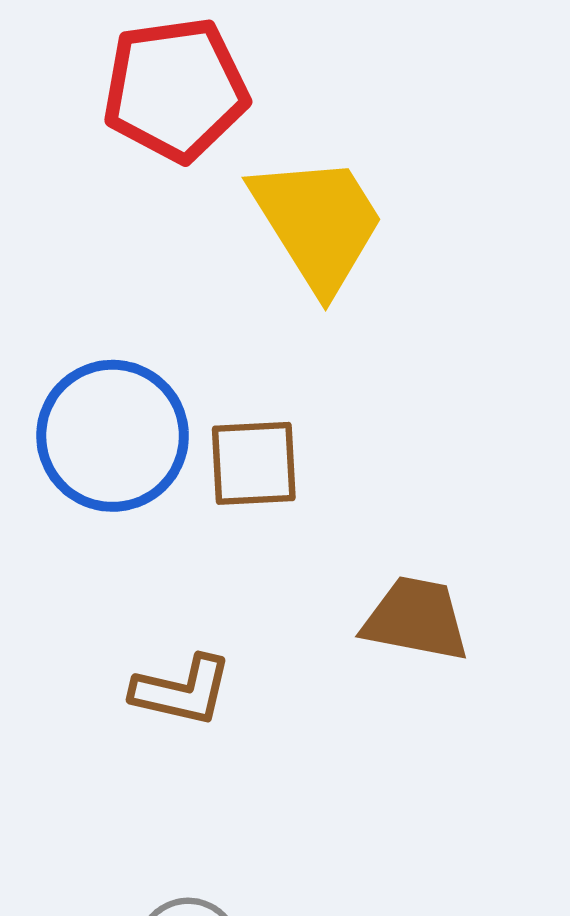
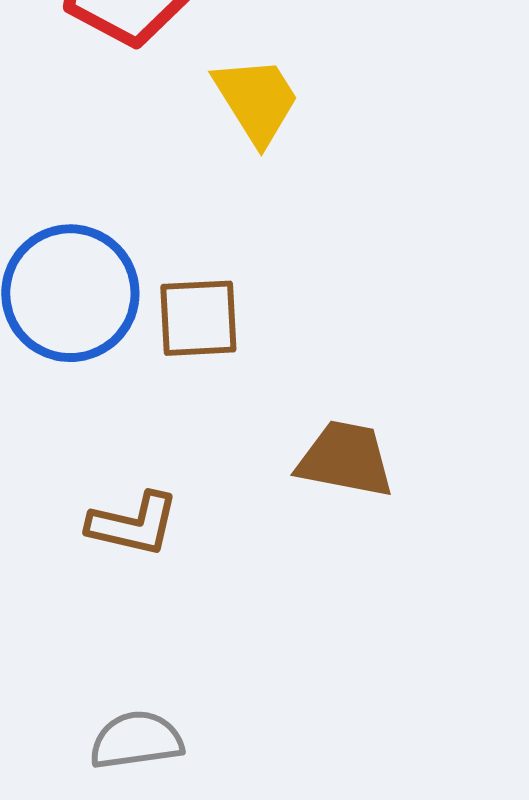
yellow trapezoid: (318, 223) -> (256, 100), size x0.7

